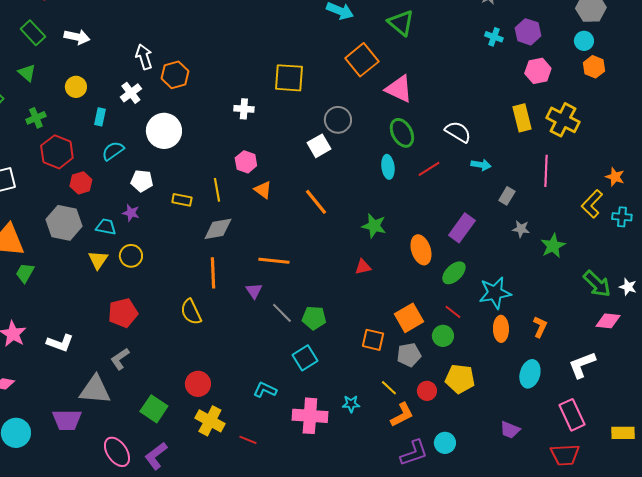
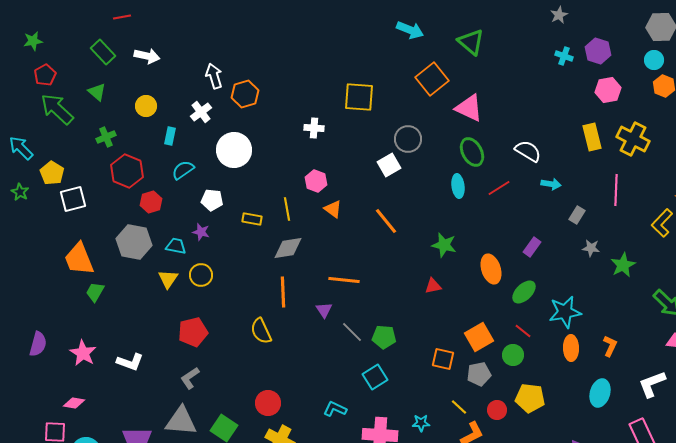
purple rectangle: (462, 228) -> (532, 247), size x0.7
gray triangle: (95, 390) -> (181, 421), moved

